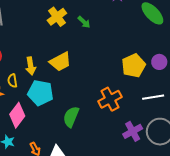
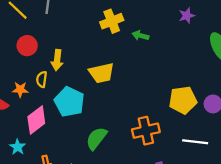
green arrow: (84, 22) -> (141, 36), turned 136
yellow arrow: (31, 66) -> (57, 60), moved

